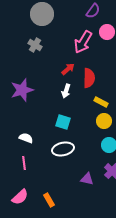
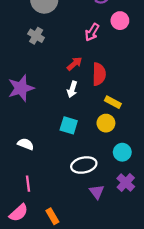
pink arrow: (83, 42) -> (92, 32), size x0.7
yellow circle: (104, 121) -> (106, 123), moved
white ellipse: (63, 149) -> (84, 165), moved
pink line: (24, 163) -> (28, 184), moved
purple triangle: (87, 179) -> (97, 192), turned 40

